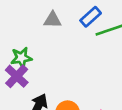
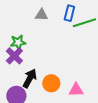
blue rectangle: (91, 17) -> (69, 13), turned -35

